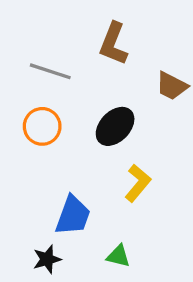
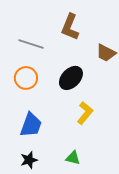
blue trapezoid: (73, 216) -> (31, 125), moved

